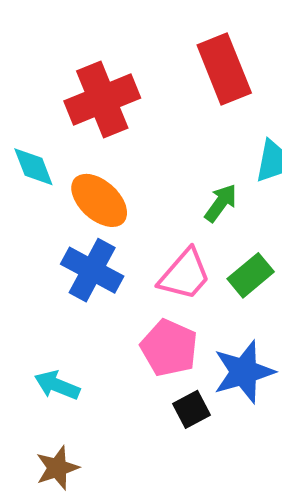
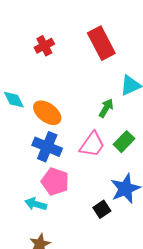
red cross: (102, 99) -> (44, 46), moved, size x0.6
pink pentagon: (169, 348) -> (55, 182), moved

